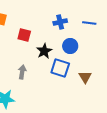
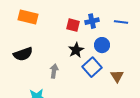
red square: (24, 35) -> (73, 25), moved
blue square: (60, 68) -> (92, 67), turned 30

